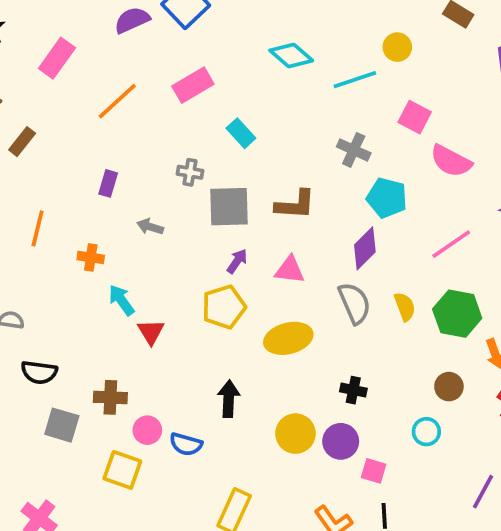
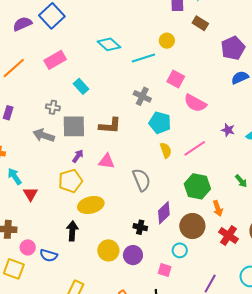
gray arrow: (150, 227) -> (44, 135), moved, size x1.5
purple diamond: (365, 248) -> (164, 213), moved
yellow semicircle: (405, 307) -> (166, 150), moved
yellow ellipse: (288, 338) -> (91, 205), moved
brown circle: (449, 387) -> (192, 226), size x1.6
pink square: (374, 471) -> (165, 270), moved

